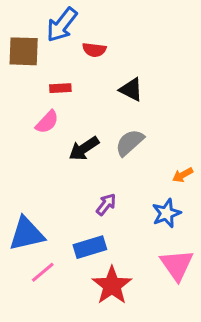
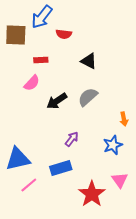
orange arrow: (183, 175) -> (124, 119), turned -72
pink triangle: (177, 265) -> (120, 180), size x0.7
red star: (112, 285) -> (92, 194), moved

